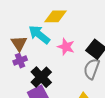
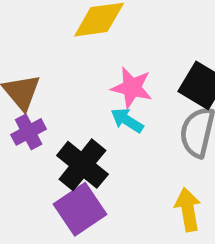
cyan arrow: (39, 35) -> (127, 120), moved, size x0.6

